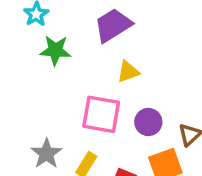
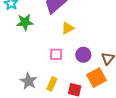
pink square: (101, 114) -> (56, 54), size x0.6

